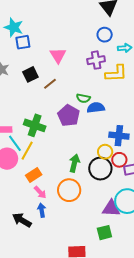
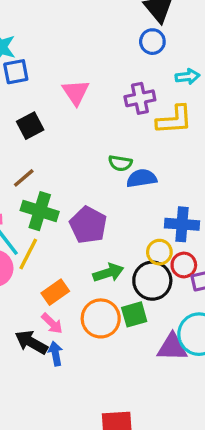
blue circle: (105, 35) -> (152, 42), moved
brown line: (50, 84) -> (24, 178), moved
purple pentagon: (69, 115) -> (88, 225), moved
green arrow: (74, 163) -> (108, 273), turned 60
orange rectangle: (34, 175) -> (55, 292), moved
black arrow: (22, 220) -> (31, 342), moved
green square: (104, 233) -> (134, 314), moved

